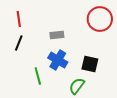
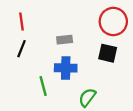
blue cross: (58, 60) -> (66, 68), turned -30
black square: (90, 64) -> (108, 53), moved

